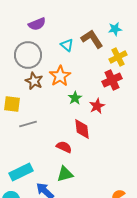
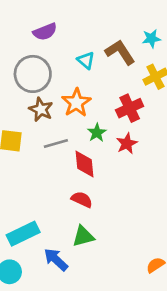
red cross: (112, 80) -> (130, 108), moved
gray line: (28, 124) -> (56, 144), moved
red diamond: (82, 129) -> (85, 164), moved

